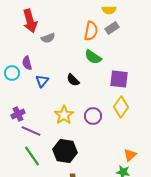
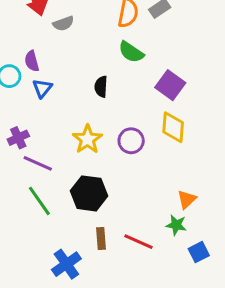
purple square: (119, 79) -> (170, 85), turned 30
black semicircle: (73, 80) -> (101, 87), turned 48
blue triangle: (42, 81) -> (42, 88), moved
yellow diamond: (121, 107) -> (173, 127), turned -30

